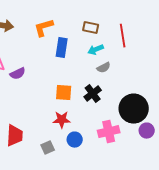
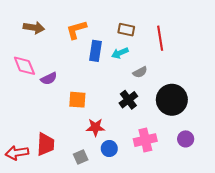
cyan arrow: (96, 50) -> (120, 53), moved
orange square: (64, 93) -> (77, 100), moved
black circle: (134, 109) -> (172, 100), moved

